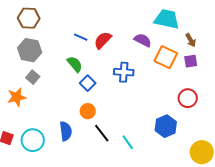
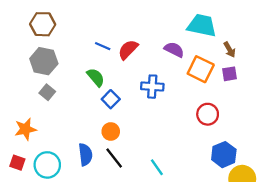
orange star: (17, 97) -> (25, 129), moved
red circle: (188, 98) -> (208, 114), moved
blue hexagon: (166, 126) -> (224, 155), moved
black line: (102, 133) -> (114, 158), moved

